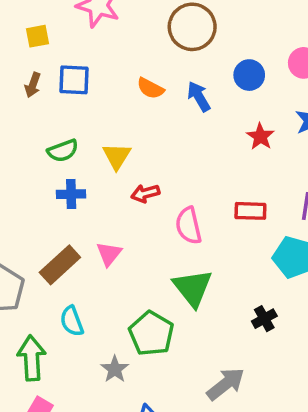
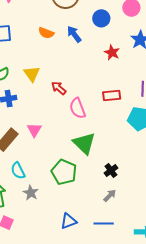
red arrow: (145, 193) -> (59, 88), moved, turned 63
black cross: (264, 319) -> (111, 170), moved
gray star: (115, 369) -> (31, 193), moved
gray arrow: (226, 384) -> (110, 195), size x0.6

